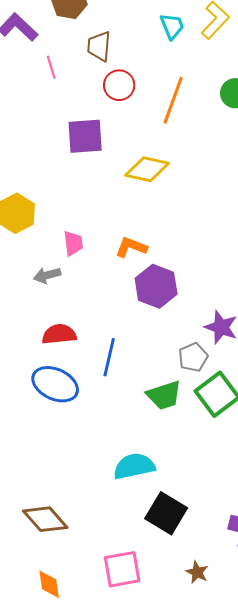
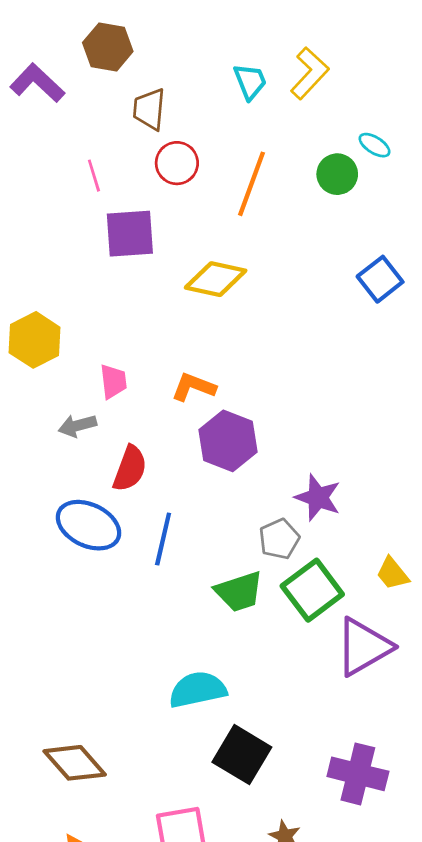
pink line: (51, 67) -> (94, 176), moved
red semicircle: (59, 334) -> (130, 468), moved, turned 116
blue ellipse: (55, 384) -> (88, 525), moved

